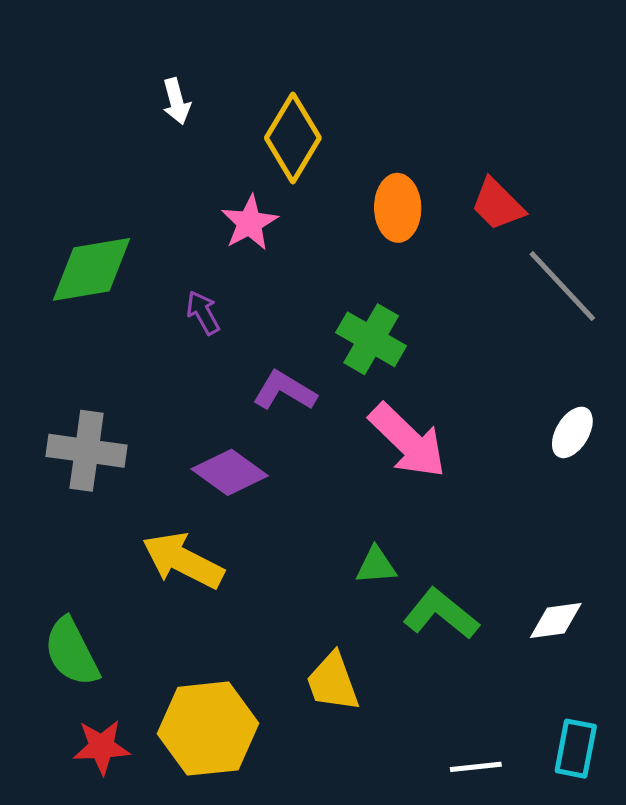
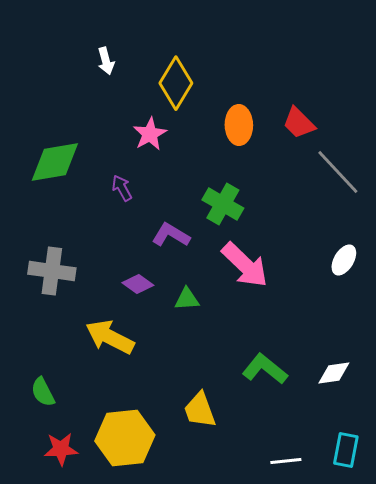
purple diamond: (230, 472) -> (138, 284), size x0.7
green triangle: (376, 566) -> (187, 299), moved
green semicircle: (72, 652) -> (43, 392), size x0.7

